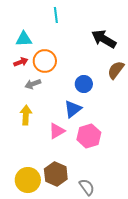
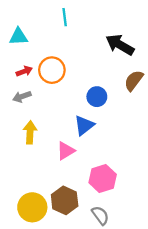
cyan triangle: (24, 39) -> (18, 37), moved
gray arrow: (33, 84) -> (22, 97), moved
pink hexagon: (89, 136) -> (103, 178), moved

